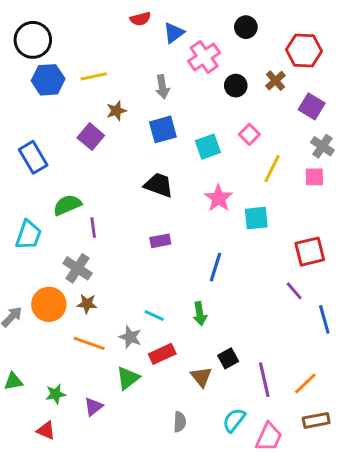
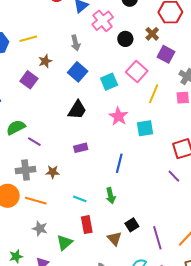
purple square: (312, 106) -> (166, 54), moved
blue square: (163, 129) -> (78, 72), turned -30
pink square: (249, 134) -> (137, 71), size x1.5
black trapezoid: (159, 185) -> (77, 110), turned 105
purple line: (93, 228) -> (34, 142), turned -48
gray cross: (78, 268) -> (26, 170), turned -36
brown star: (87, 304) -> (53, 172), moved
gray star: (130, 337) -> (40, 228), moved
orange line: (89, 343) -> (36, 201), moved
red rectangle: (162, 354) -> (87, 225), turned -72

